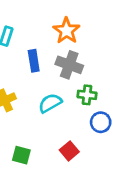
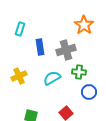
orange star: (66, 31) -> (84, 25), moved
gray cross: (69, 65) -> (66, 50), turned -36

